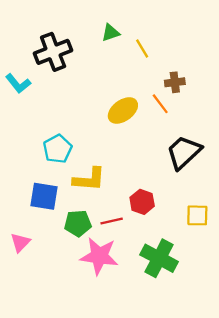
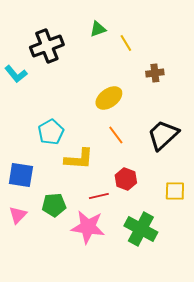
orange line: (160, 104) -> (116, 135), moved
blue square: (44, 196) -> (21, 175), moved
green pentagon: (78, 223) -> (54, 205), moved

